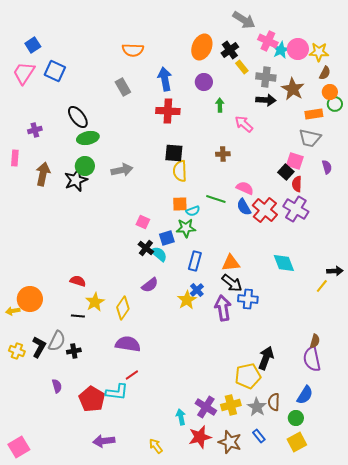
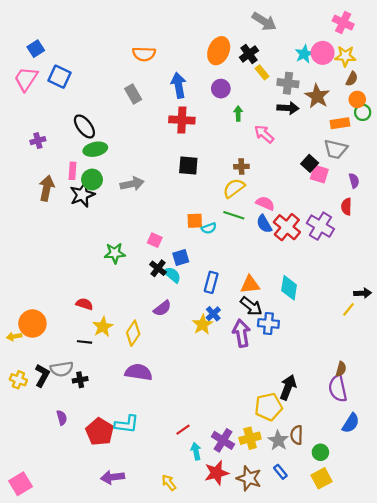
pink cross: (268, 41) -> (343, 23), moved
pink rectangle: (15, 158) -> (73, 171), moved
yellow semicircle: (180, 171) -> (234, 188), moved, turned 55
black square: (286, 172) -> (310, 163), moved
red semicircle: (297, 184) -> (346, 207), moved
green star: (186, 228) -> (115, 253), moved
cyan diamond: (284, 263) -> (289, 288), moved, turned 30
gray semicircle: (57, 341) -> (62, 369), turned 55
red line: (132, 375) -> (183, 430), moved
blue semicircle: (305, 395) -> (351, 423), moved

